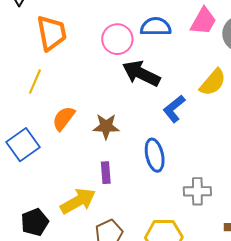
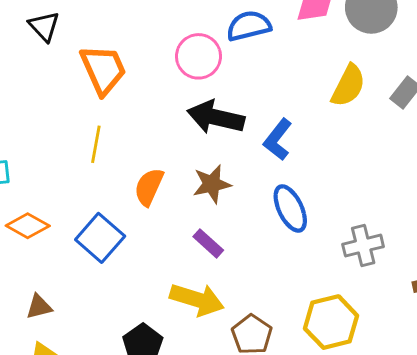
black arrow: (141, 74) -> (216, 117), moved
blue L-shape: (174, 109) -> (278, 140), moved
purple rectangle: (106, 173) -> (208, 243), moved, turned -30
yellow arrow: (78, 201) -> (197, 299), turned 60

